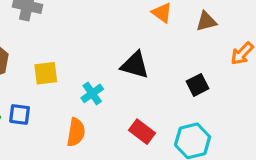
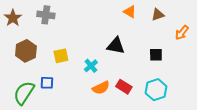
black square: (197, 85) -> (156, 55), turned 32
orange semicircle: (76, 132) -> (101, 88), moved, turned 60

